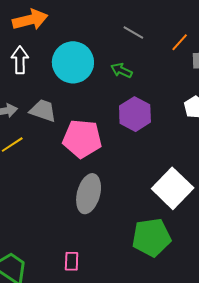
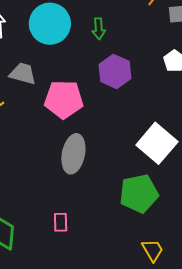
green arrow: (121, 70) -> (99, 29), turned -115

